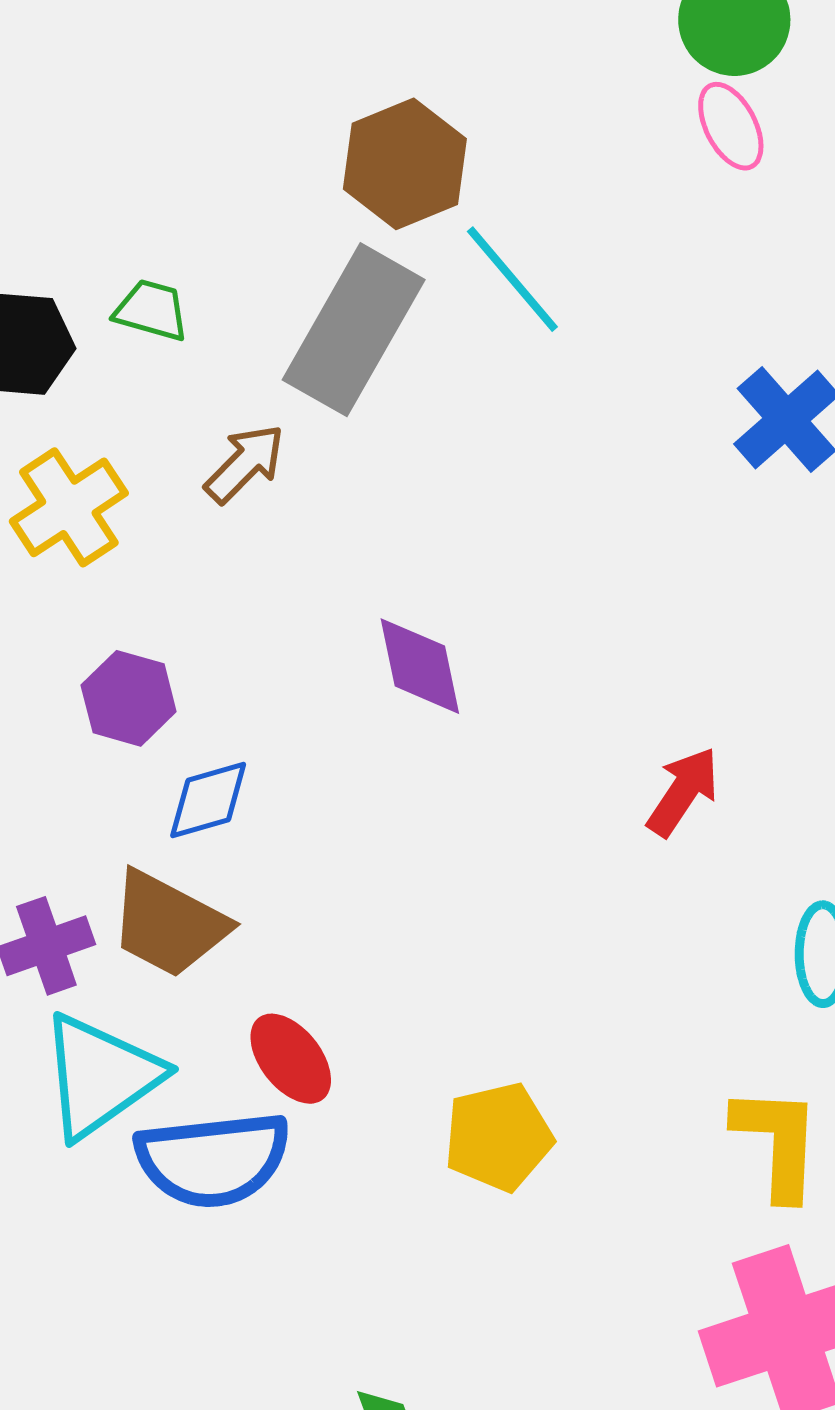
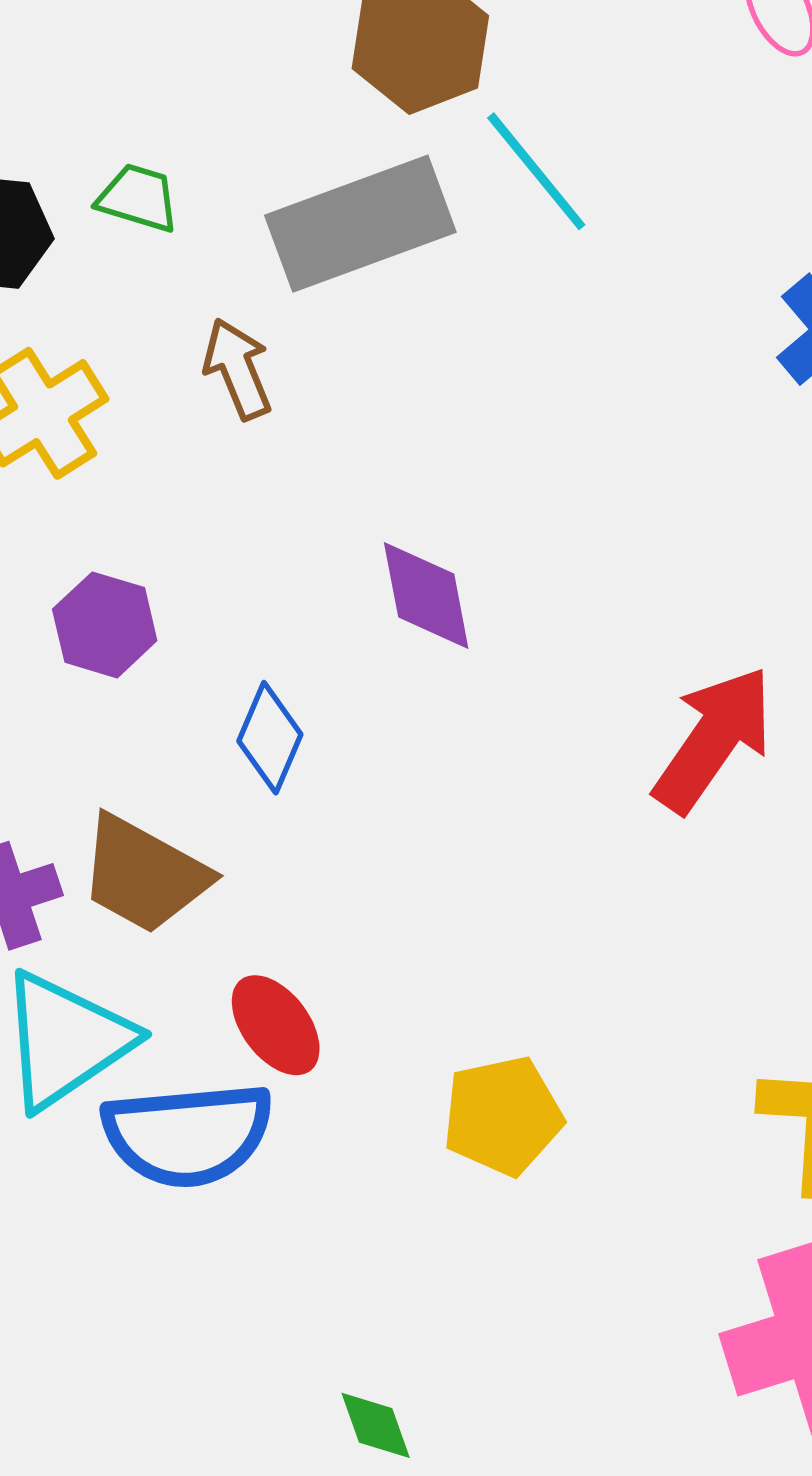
gray rectangle: (354, 330) -> (360, 224), turned 39
brown arrow: (245, 464) -> (238, 369), turned -68
red arrow: (683, 792) -> (713, 739), size x1.5
blue diamond: (208, 800) -> (270, 738), moved, turned -52

